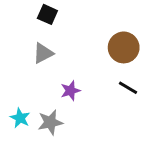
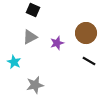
purple star: (70, 91) -> (57, 43), moved
cyan star: (20, 118) -> (14, 62), moved

